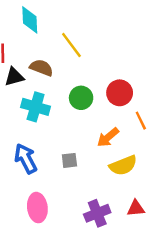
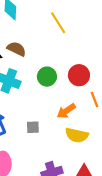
yellow line: (71, 45) -> (58, 23), moved
yellow semicircle: (123, 165) -> (77, 135), turned 30

